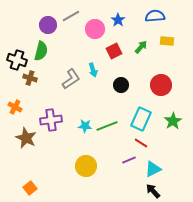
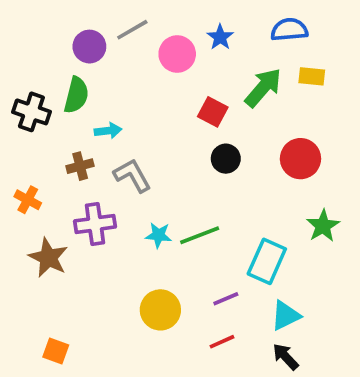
green arrow: (141, 47) -> (263, 88), size x1.6
red square: (114, 51) -> (213, 112), moved, turned -35
cyan arrow: (93, 70) -> (108, 131), moved, turned -80
brown cross: (30, 78) -> (80, 166), moved, turned -32
gray L-shape: (71, 79) -> (132, 175), moved, turned -85
cyan rectangle: (141, 119) -> (267, 261), moved
red line: (141, 143) -> (222, 342), moved, turned -56
purple line: (129, 160) -> (226, 299), moved
orange square: (30, 188) -> (56, 351), turned -32

